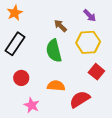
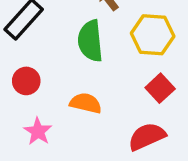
red semicircle: (80, 99) -> (147, 136), moved

